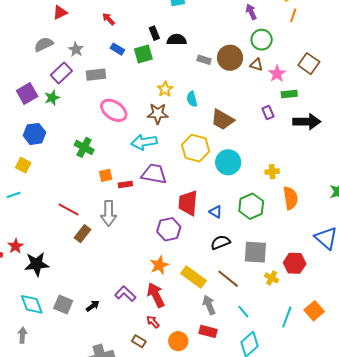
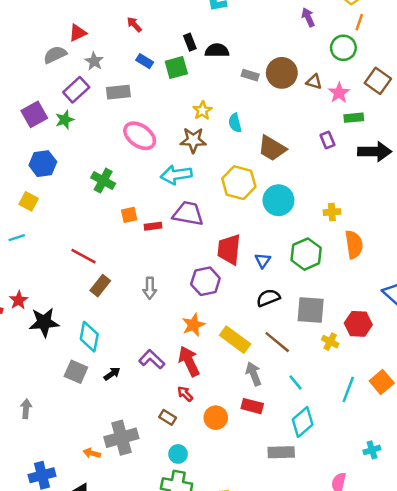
red triangle: (60, 12) -> (78, 33), moved
green circle: (262, 40) -> (343, 48), moved
blue triangle: (216, 212) -> (263, 260), turned 32
gray arrow: (109, 213) -> (150, 288), moved, size x0.7
cyan diamond: (32, 304) -> (89, 337), moved, turned 30

